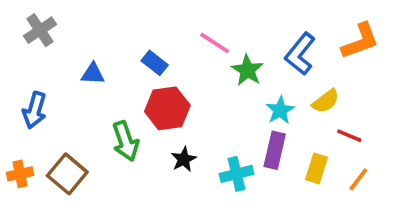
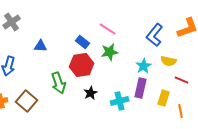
blue rectangle: (155, 63) -> (83, 42), moved
green star: (247, 70) -> (110, 52), moved, turned 30
yellow semicircle: (326, 101) -> (169, 61), turned 49
orange line: (358, 179) -> (181, 111), moved, turned -48

